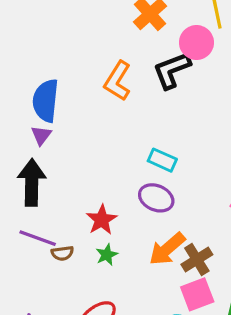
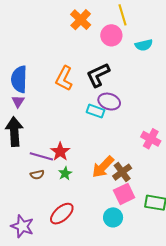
black L-shape: (172, 70) -> (98, 75), moved
orange L-shape: (118, 81) -> (64, 78), moved
purple ellipse: (156, 198) -> (109, 102), moved
purple line: (38, 238) -> (41, 156), moved

